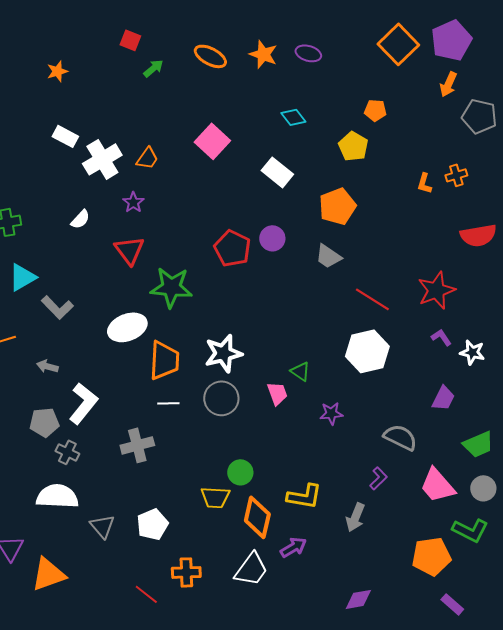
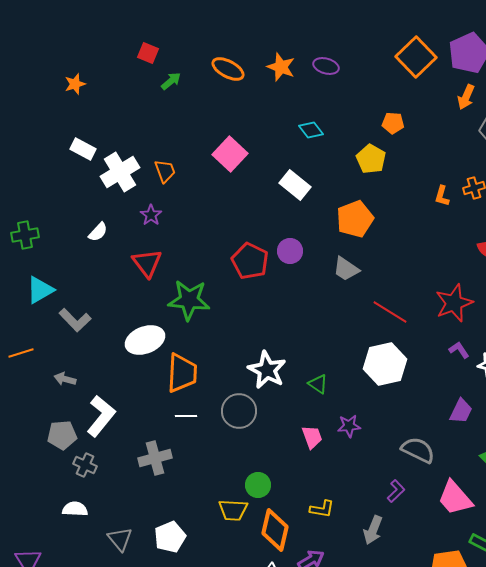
orange trapezoid: (147, 158) -> (165, 171), turned -55
white star: (223, 353) -> (267, 370), moved, turned -30
pink trapezoid: (277, 393) -> (312, 437), moved
white semicircle: (57, 496) -> (75, 509), size x0.6
yellow L-shape: (304, 496) -> (322, 509), size x0.7

